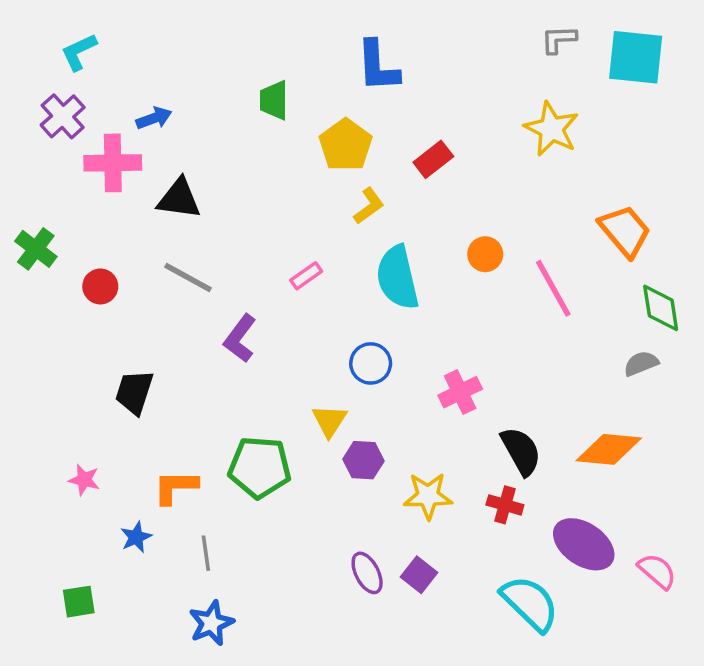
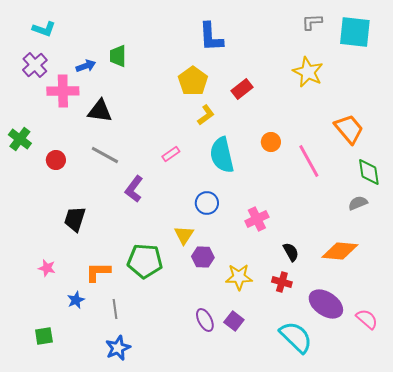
cyan L-shape: (79, 52) -> (44, 29), turned -135
green trapezoid: (274, 100) -> (118, 56), moved
black semicircle: (521, 451) -> (291, 252), size x0.7

